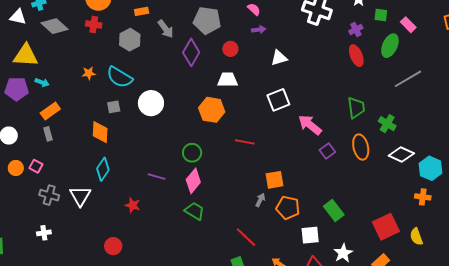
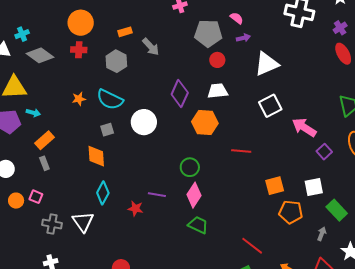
gray pentagon: (207, 20) -> (208, 33), moved
purple diamond: (191, 52) -> (180, 94), moved
white triangle: (279, 58) -> (267, 64), size x1.5
gray arrow: (260, 200) -> (322, 234), moved
red star: (133, 205) -> (135, 209), moved
white square: (310, 235) -> (314, 187), moved

